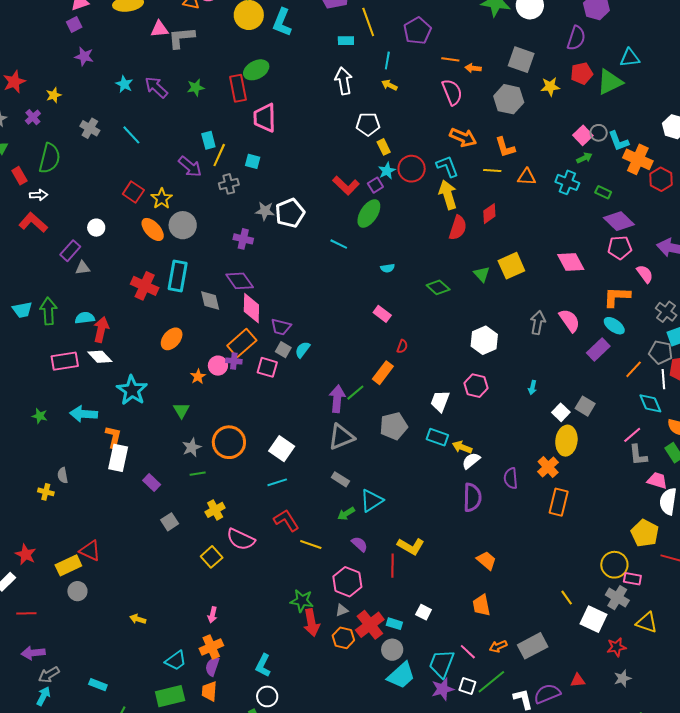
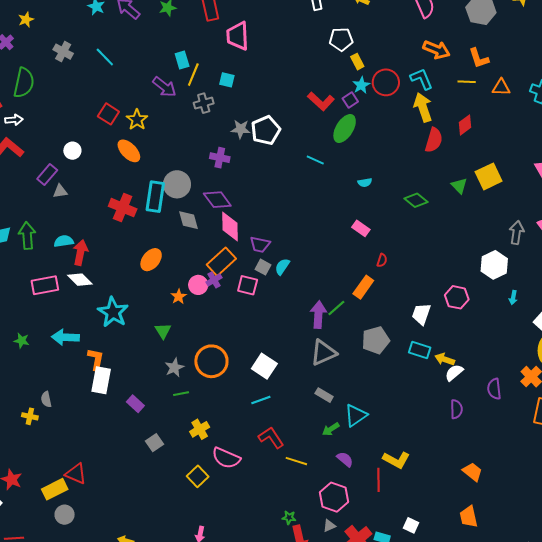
gray circle: (183, 225) -> (177, 184), moved
white hexagon: (484, 340) -> (494, 265), moved
purple cross: (234, 361) -> (214, 280), turned -35
purple semicircle: (472, 497) -> (456, 409), size x0.7
green star: (302, 601) -> (289, 518), size x0.6

